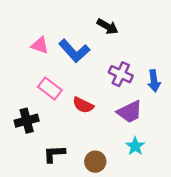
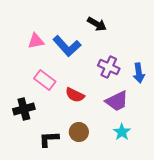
pink triangle: (40, 45) -> (36, 41), turned -30
brown circle: (95, 162) -> (79, 132), moved

